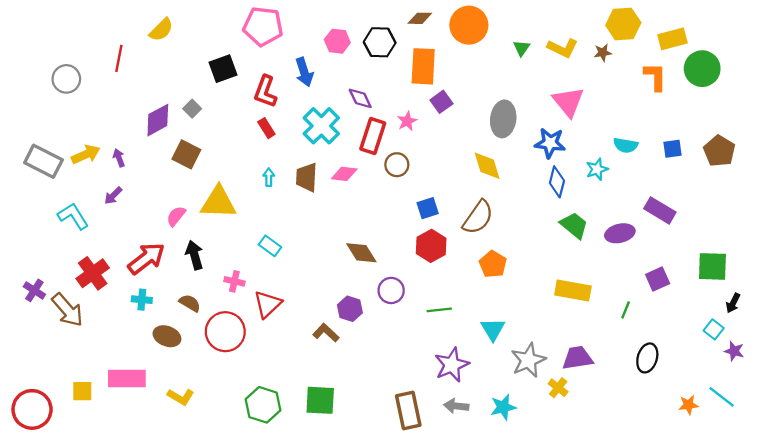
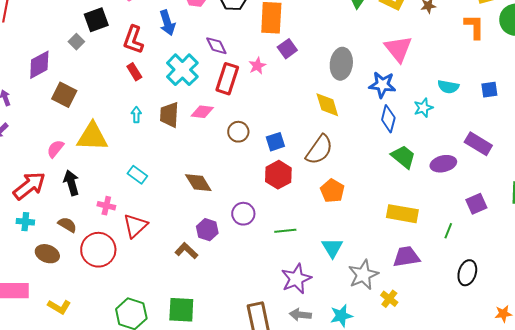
gray square: (192, 109) -> (76, 42), moved
brown circle: (397, 165) -> (238, 132), moved
brown diamond: (361, 253) -> (198, 183), moved
purple trapezoid: (578, 358) -> (406, 257), moved

